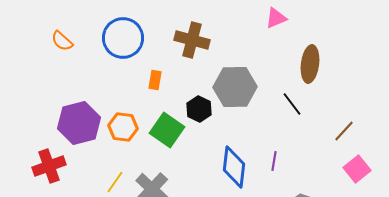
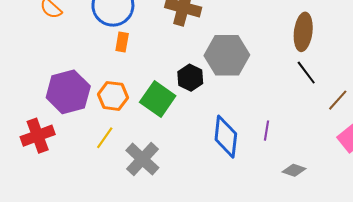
orange rectangle: (155, 80) -> (122, 42), moved
black line: (292, 104) -> (306, 73), moved
yellow line: (115, 182) -> (105, 138), moved

